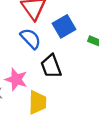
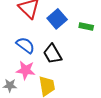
blue semicircle: (31, 39) -> (25, 45), moved

